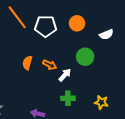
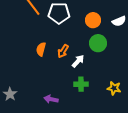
orange circle: (77, 23) -> (93, 20), moved
orange arrow: (50, 65) -> (63, 51), turned 96

